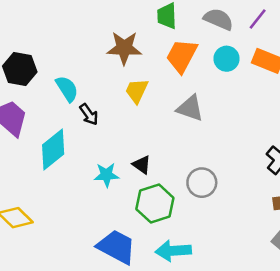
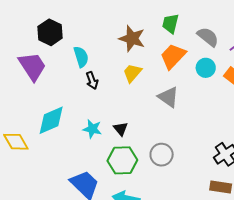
cyan diamond: (53, 150) -> (51, 120), moved

